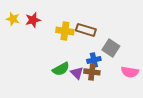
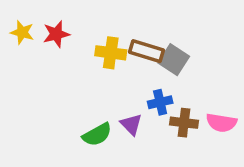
gray square: (111, 48) -> (174, 60), moved
green semicircle: (61, 69) -> (97, 135), moved
brown cross: (92, 72) -> (184, 123), moved

